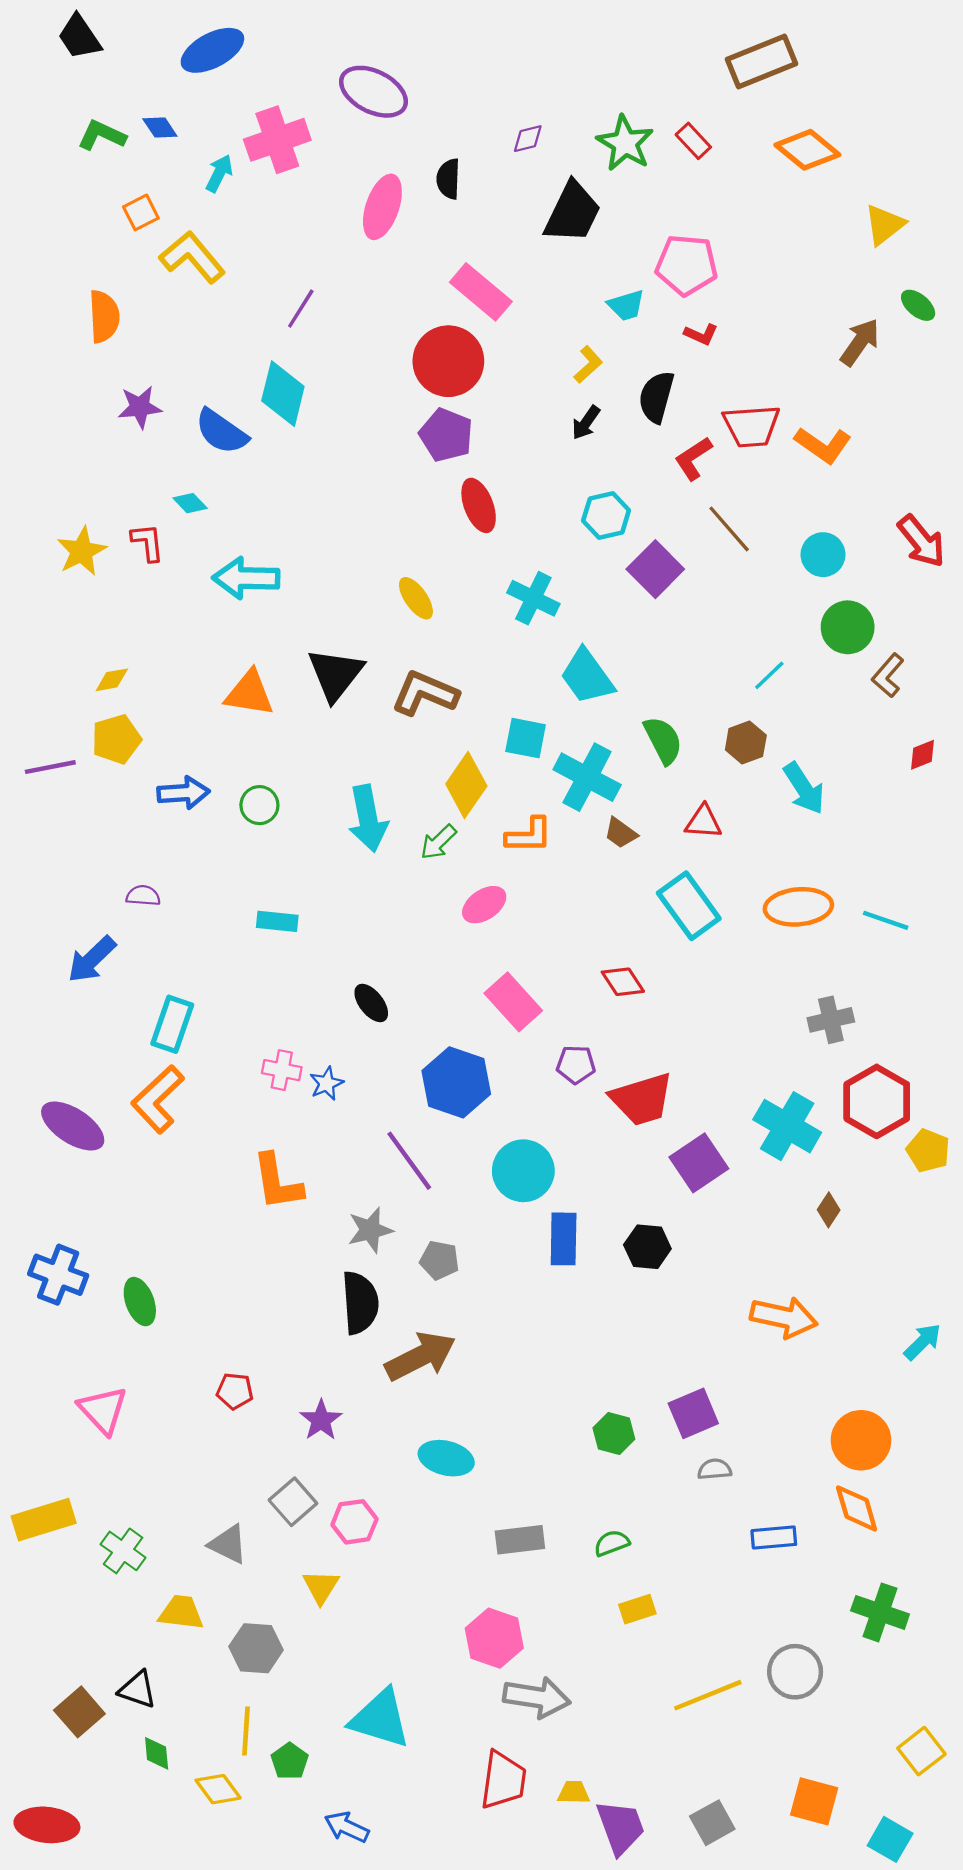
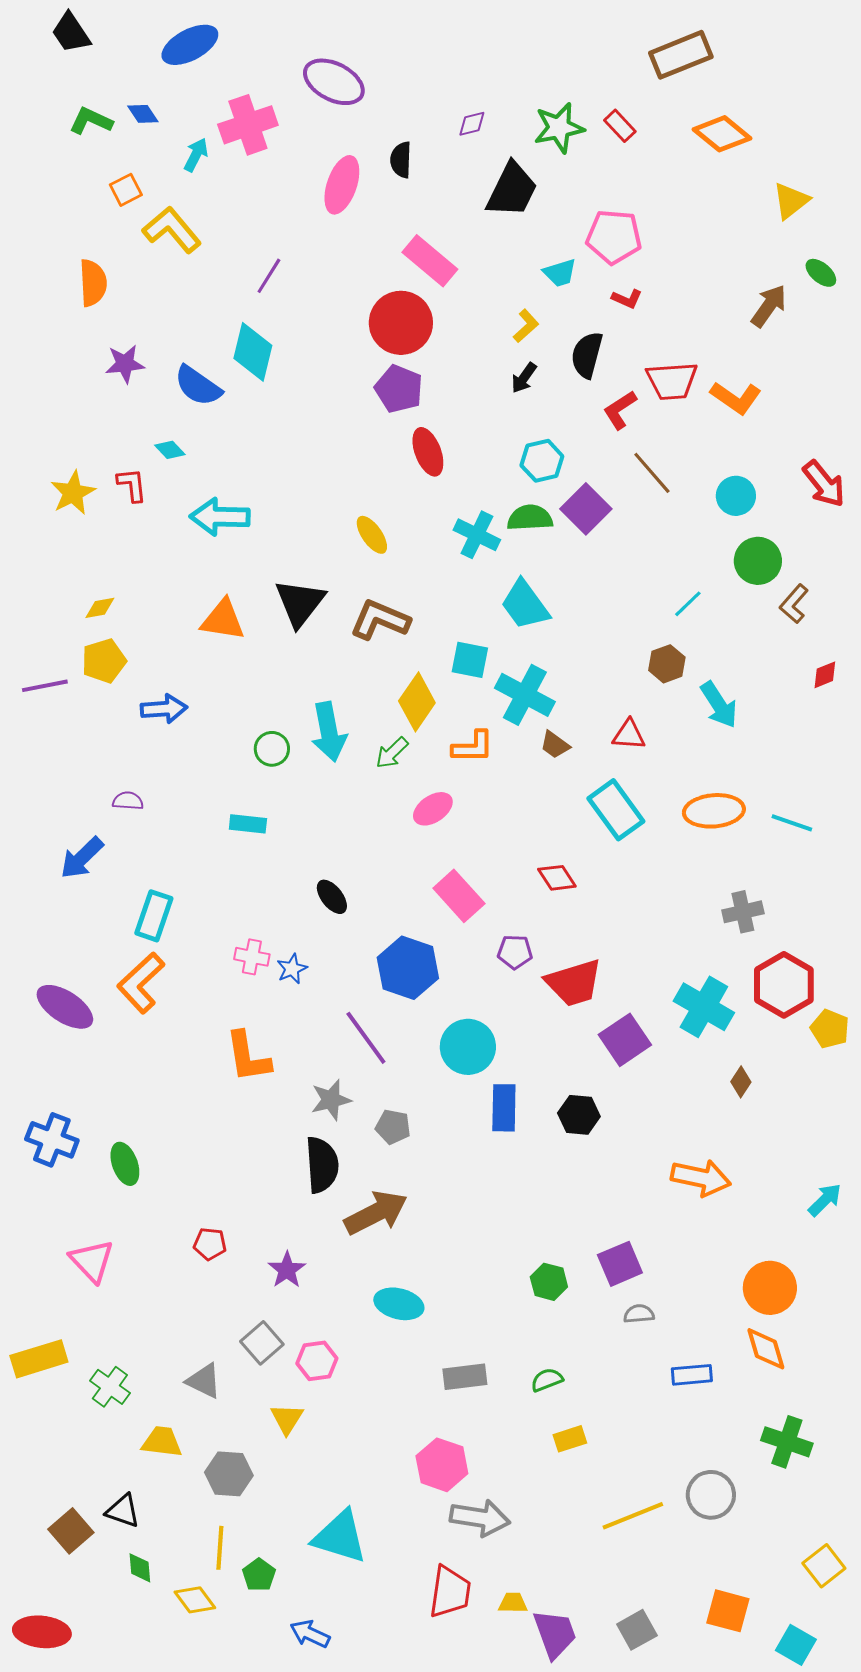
green star: (625, 143) -> (559, 128), turned 30
green semicircle: (663, 740) -> (530, 518), moved, turned -66
green circle: (259, 805) -> (272, 749), moved

